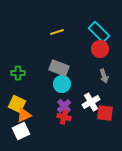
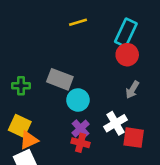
yellow line: (57, 32) -> (78, 22), moved
cyan rectangle: (99, 32) -> (126, 33), turned 70
gray rectangle: (59, 68) -> (60, 79), moved
gray arrow: (104, 76) -> (132, 90), turned 48

